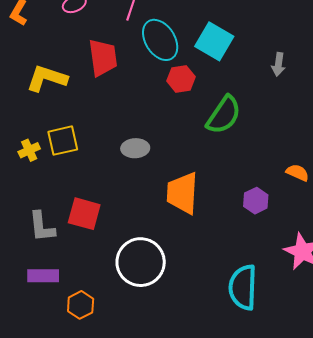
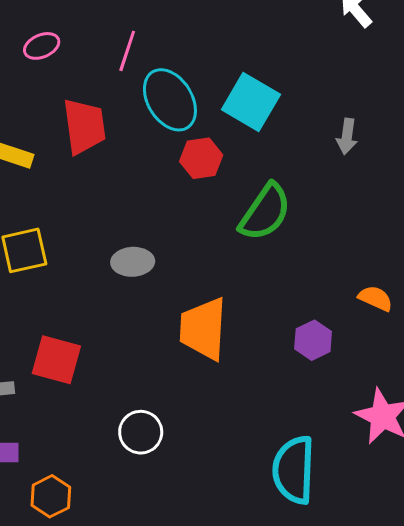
white circle: (141, 262) -> (141, 432), size x0.6

